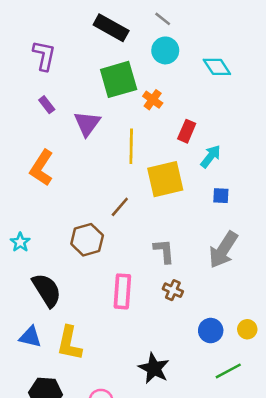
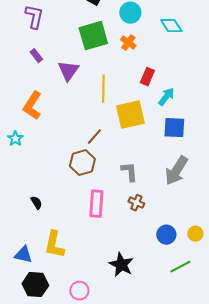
orange cross: (153, 100) -> (128, 43), moved
blue square: (221, 196) -> (174, 128), size x1.6
brown hexagon: (87, 240) -> (82, 163), moved
cyan star: (20, 242) -> (15, 139), moved
black semicircle: (47, 290) -> (36, 203), size x0.5
blue triangle: (30, 337) -> (23, 255), moved

